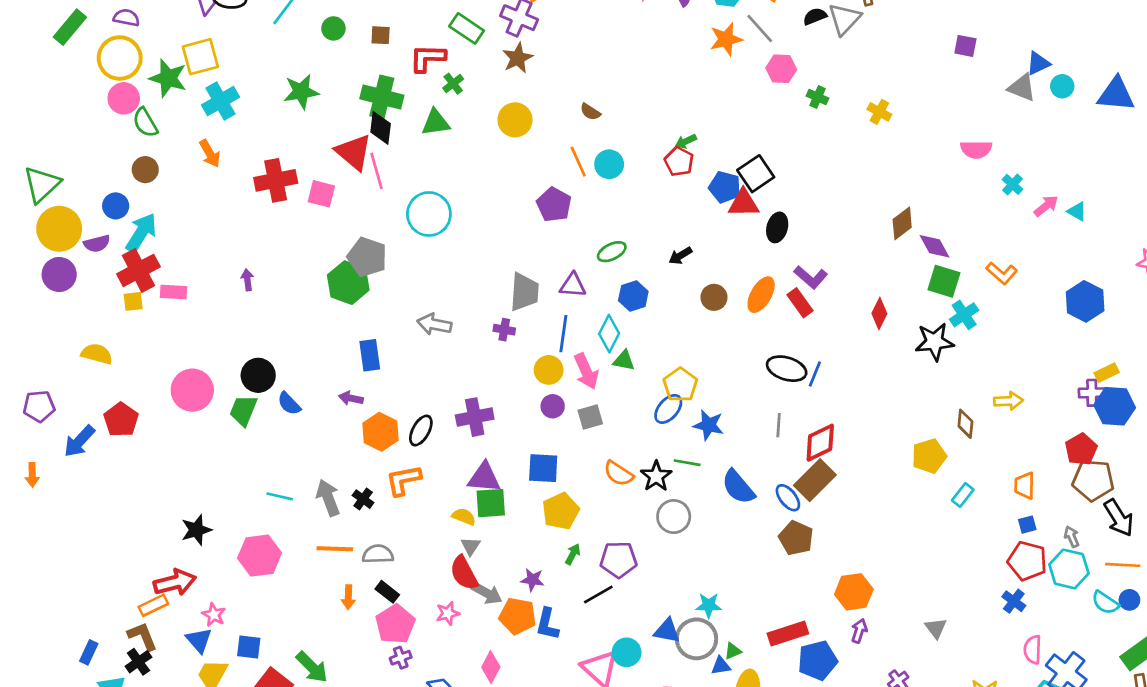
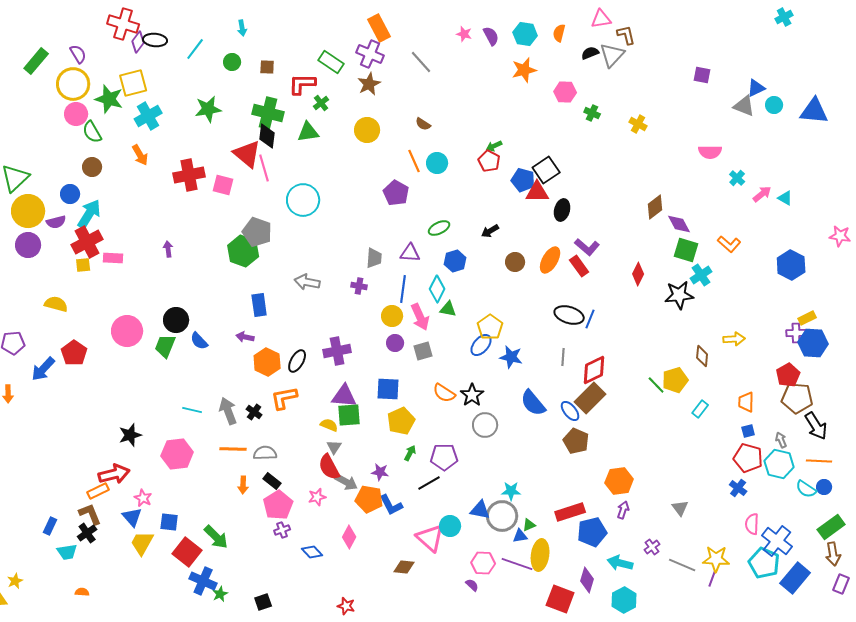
purple semicircle: (126, 18) -> (78, 54), turned 48
gray line: (760, 28) -> (421, 62), moved
gray trapezoid: (524, 292) -> (374, 258), size x0.7
green line: (687, 463) -> (656, 385), moved, turned 36
blue L-shape: (547, 624) -> (391, 505), turned -40

